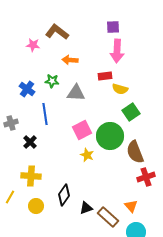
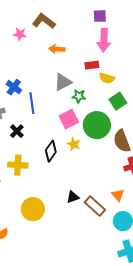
green star: (52, 81) -> (79, 96), moved
blue cross: (27, 89) -> (14, 87), moved
gray triangle: (76, 93) -> (63, 82), turned -30
black diamond: (64, 195) -> (51, 151), moved
yellow circle: (36, 206) -> (33, 209), moved, size x1.5

